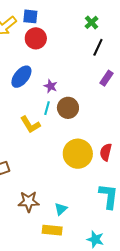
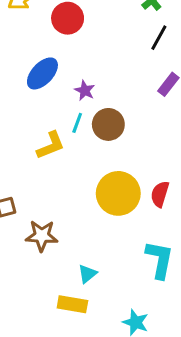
yellow L-shape: (30, 124) -> (51, 145), turned -85
brown star: (29, 202) -> (42, 236), moved

